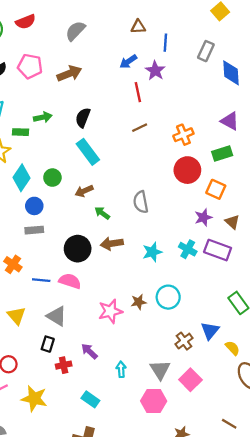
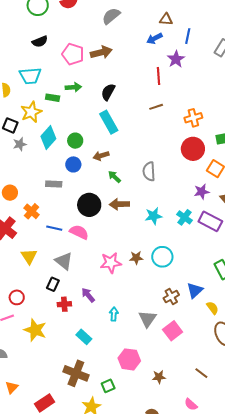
blue arrow: (128, 62) -> (154, 38), moved
pink pentagon: (30, 66) -> (73, 54), moved
blue circle: (34, 206) -> (73, 164), moved
pink hexagon: (154, 401) -> (129, 359), moved

